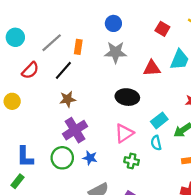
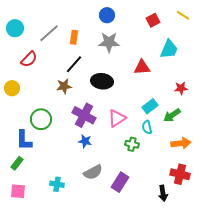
red square: (162, 29) -> (153, 20), turned 32
red triangle: (152, 68) -> (142, 67), moved
black line: (63, 70) -> (74, 64), moved
black ellipse: (127, 97) -> (102, 81), moved
purple cross: (75, 130) -> (84, 115), moved, turned -30
green circle: (62, 158) -> (41, 119), moved
green cross: (132, 161) -> (132, 144), moved

